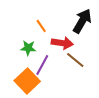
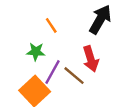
red arrow: (62, 43) -> (91, 59), moved, turned 65
brown line: (75, 60) -> (74, 76), moved

